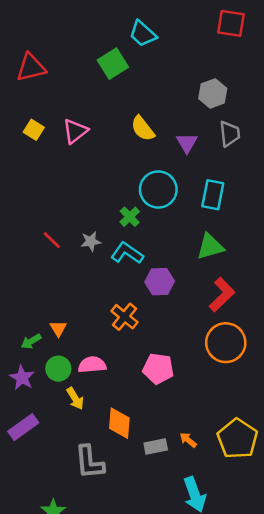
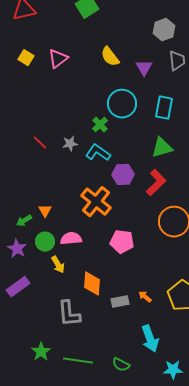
red L-shape: (222, 295) -> (156, 183), moved
orange cross: (125, 317) -> (96, 202), size x1.4

